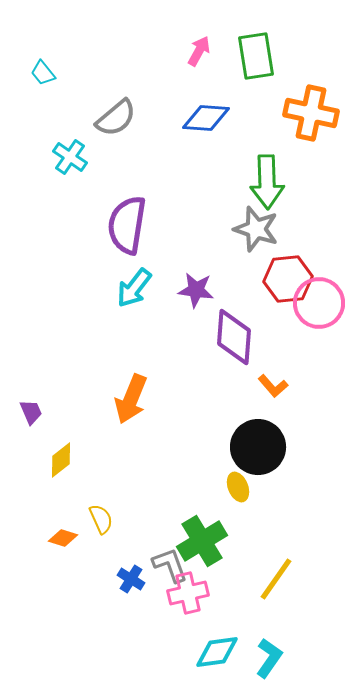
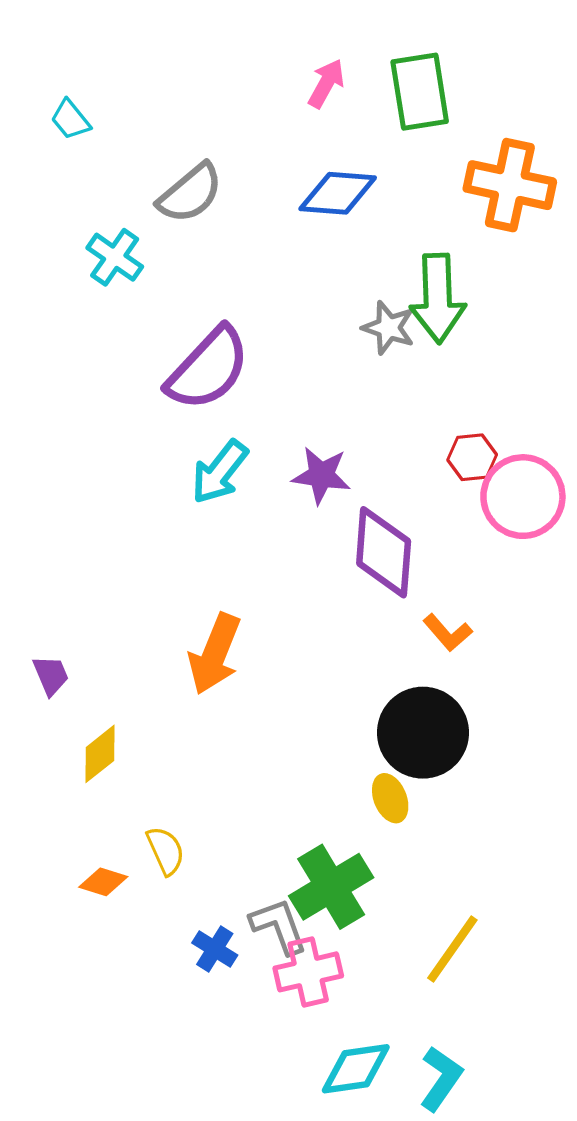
purple semicircle: (127, 225) -> (208, 369), turned -146
gray star: (256, 229) -> (389, 328), moved, size x0.7
red hexagon: (288, 279) -> (472, 457), size x0.6

